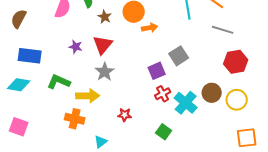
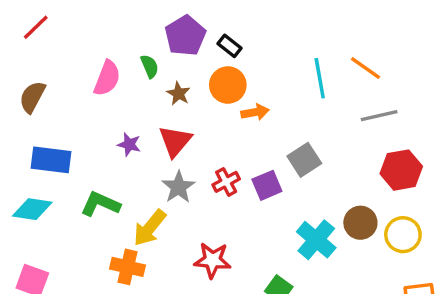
gray line: (223, 30) -> (379, 116), turned -30
red cross: (163, 94) -> (226, 182), moved
yellow arrow: (88, 96) -> (150, 228), turned 130
red star: (125, 115) -> (213, 260), size x1.5

